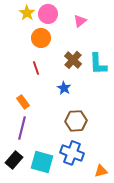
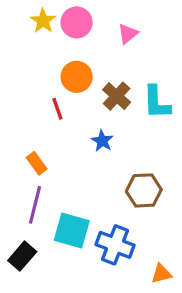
orange circle: (41, 38) -> (77, 77), moved
brown hexagon: (76, 121) -> (144, 190), moved
cyan square: (42, 162) -> (72, 230), moved

